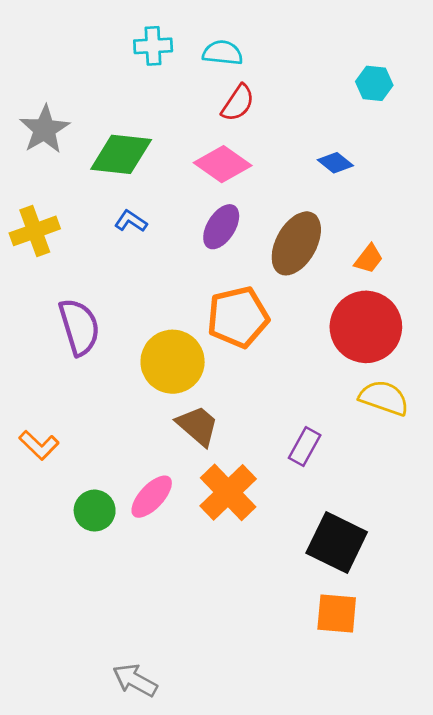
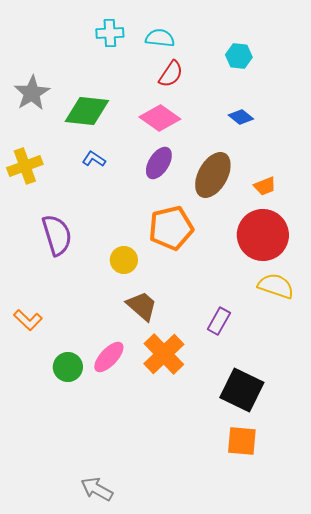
cyan hexagon: (374, 83) -> (239, 56), moved
orange trapezoid: (369, 259) -> (265, 186), turned 30
yellow circle: (173, 362) -> (124, 260), size x0.6

